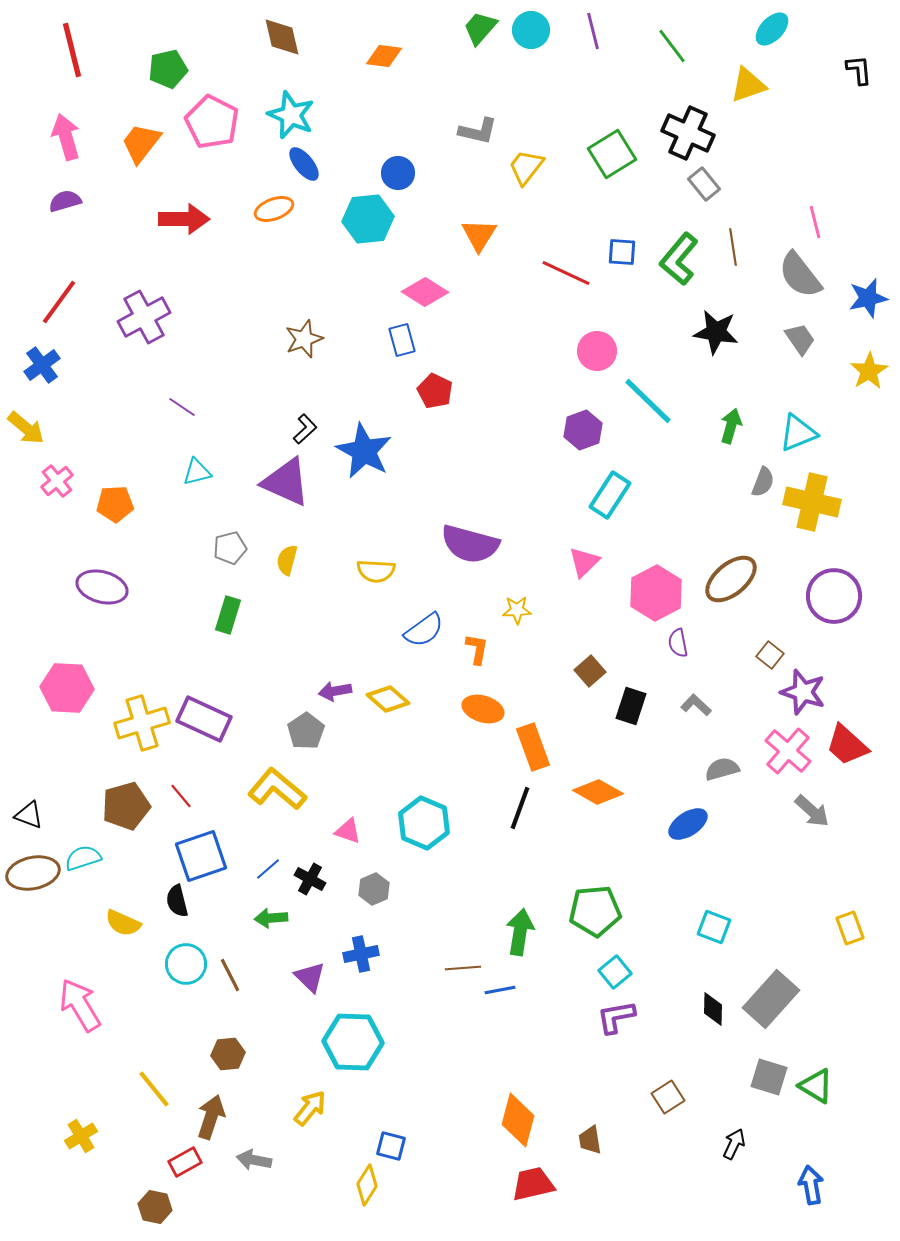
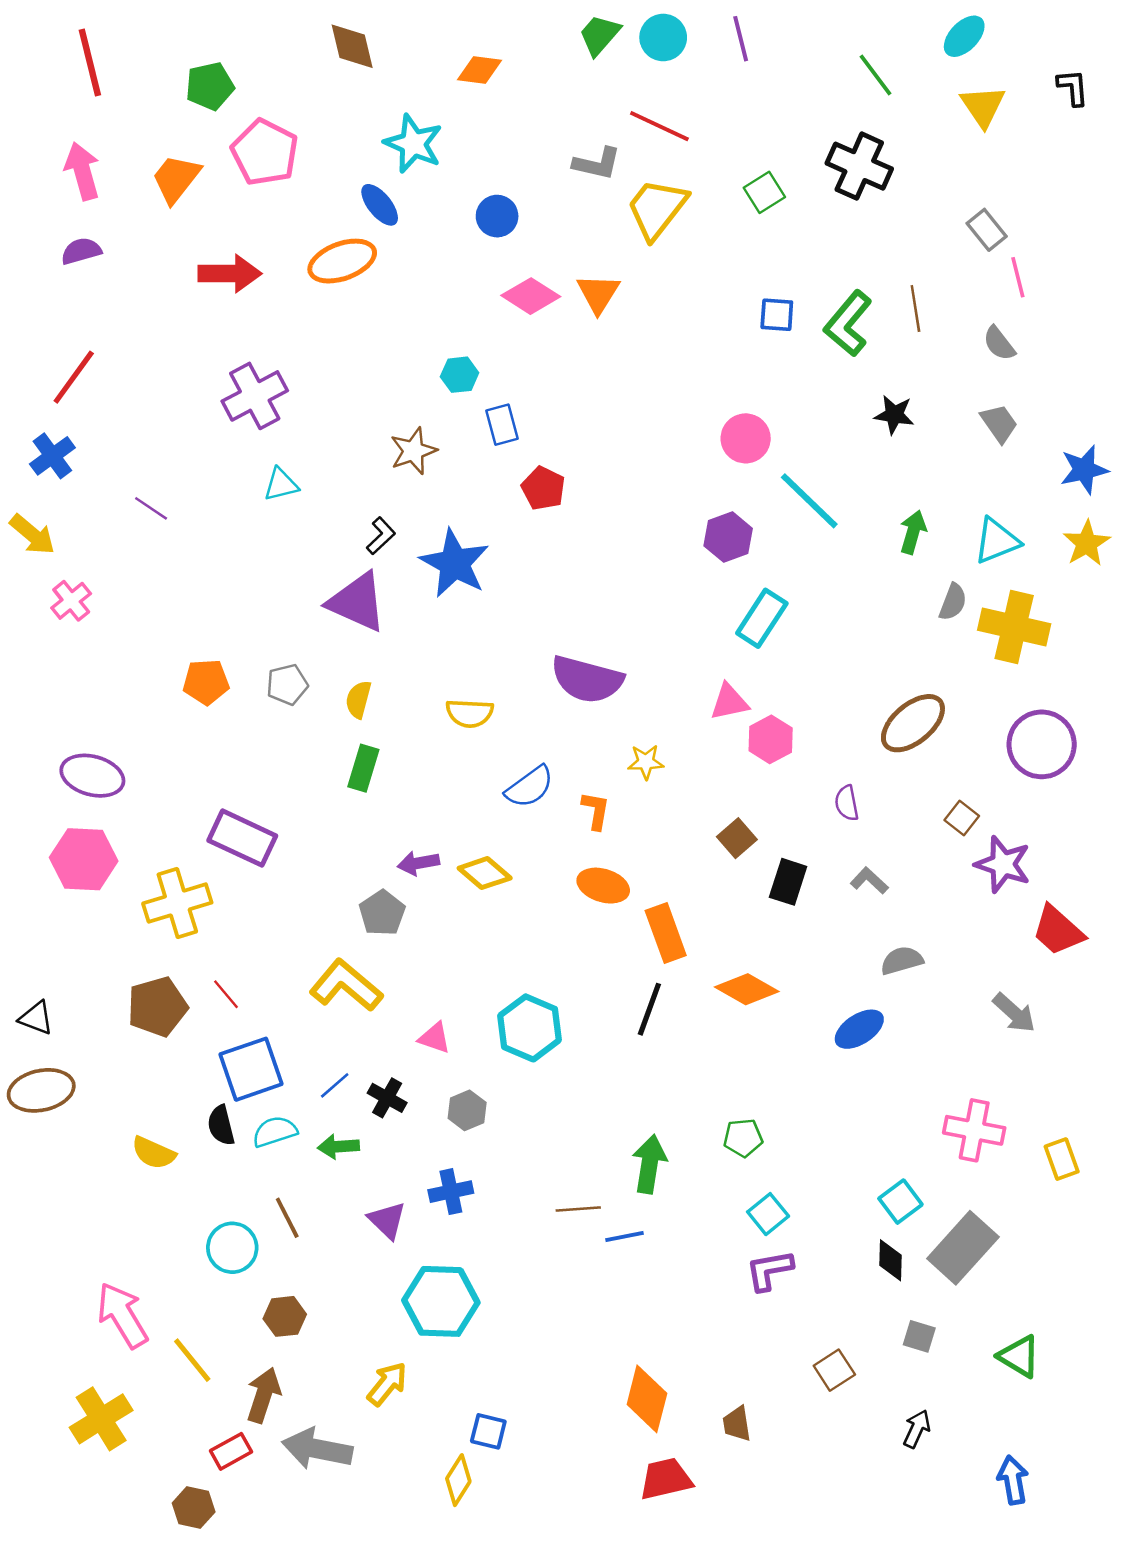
green line: (672, 46) -> (875, 75), moved
yellow triangle: (748, 85) -> (983, 106), moved, turned -45
cyan star: (291, 115) -> (413, 144), moved
green square: (612, 154) -> (764, 192), size x0.7
yellow trapezoid: (526, 167) -> (657, 209), size x1.4
gray rectangle: (704, 184) -> (987, 230), moved
orange ellipse: (274, 209) -> (342, 261), size x1.4
cyan hexagon: (368, 219) -> (460, 375), moved, size x0.6
red line: (566, 273) -> (659, 126), moved
gray semicircle: (800, 275) -> (999, 343), size x0.6
pink diamond: (425, 292) -> (531, 296), moved
blue star: (868, 298) -> (1084, 470), moved
purple cross: (144, 317) -> (255, 396), moved
black star: (716, 332) -> (894, 415), size x0.7
brown star: (304, 339) -> (413, 451), moved
yellow star: (869, 371) -> (1087, 543), moved
purple line: (182, 407) -> (151, 508), moved
cyan triangle: (197, 472) -> (281, 485), moved
orange pentagon: (115, 504) -> (206, 682), moved
pink triangle: (584, 562) -> (729, 702), turned 32
purple ellipse: (102, 587) -> (92, 776), moved
pink hexagon: (656, 593) -> (771, 739), moved, size x0.7
green rectangle: (228, 615) -> (363, 768), moved
purple rectangle: (204, 719) -> (242, 838), moved
pink cross: (788, 751) -> (974, 1130), moved, turned -30
cyan semicircle: (83, 858) -> (275, 1132), moved
green pentagon: (595, 911) -> (743, 1138), size x0.6
cyan square: (714, 927) -> (900, 1202), moved, turned 32
cyan circle: (186, 964) -> (232, 1248), moved
pink arrow: (80, 1005) -> (122, 1315), moved
gray square: (769, 1077) -> (919, 1336), moved, size x0.7
yellow cross: (81, 1136) -> (101, 1419), size x1.5
gray arrow: (254, 1160) -> (317, 1449), size x1.6

